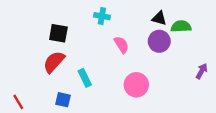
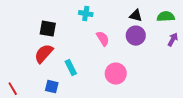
green semicircle: (181, 26) -> (166, 17), moved
purple arrow: (202, 71) -> (173, 40), moved

